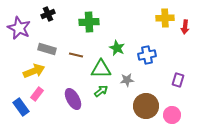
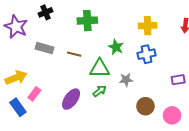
yellow cross: (165, 18) -> (148, 26), moved
yellow arrow: (34, 71) -> (16, 78), moved
purple rectangle: (178, 80) -> (178, 80), turned 64
purple ellipse: (73, 99) -> (71, 99), turned 65
brown circle: (146, 106) -> (145, 106), size x0.7

